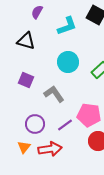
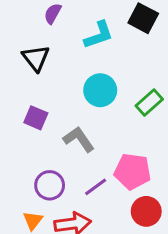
black triangle: (26, 41) -> (36, 58), turned 36

